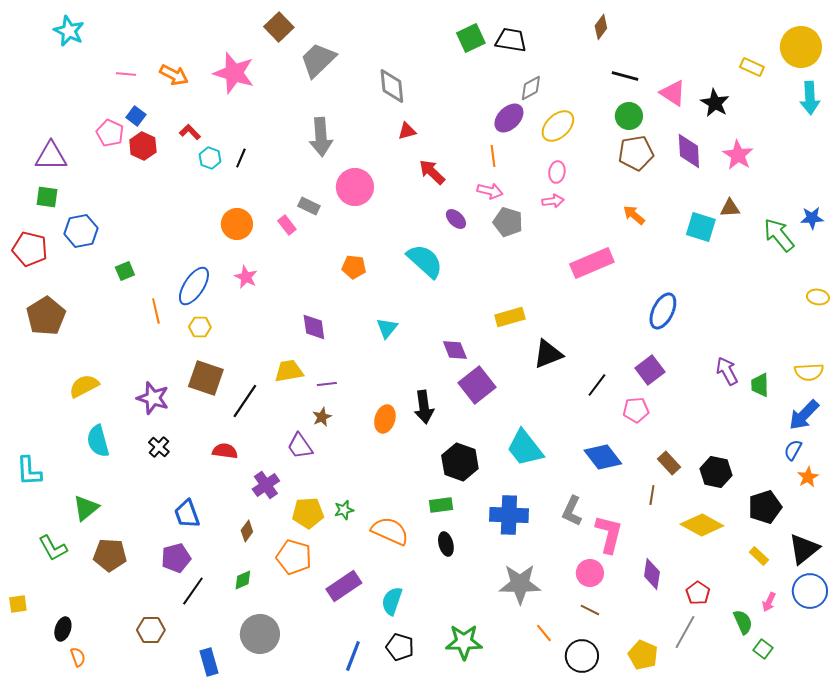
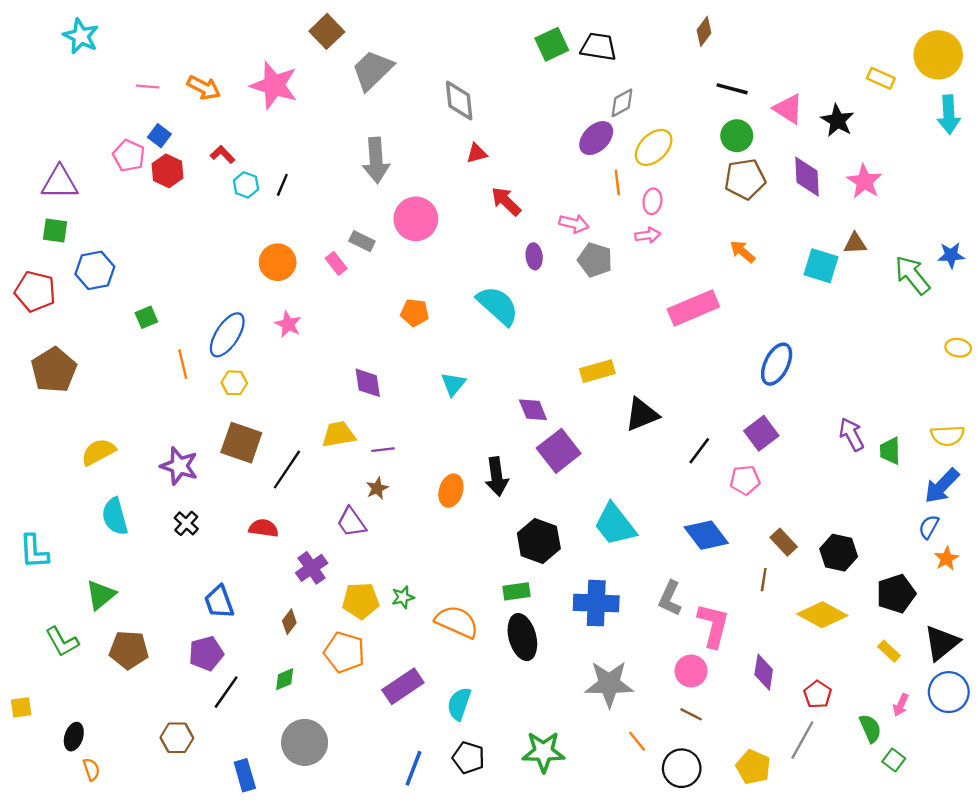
orange line: (493, 156) -> (617, 183), moved
purple ellipse: (456, 219) -> (534, 256), turned 40
black ellipse: (446, 544) -> (522, 637), size x1.6

